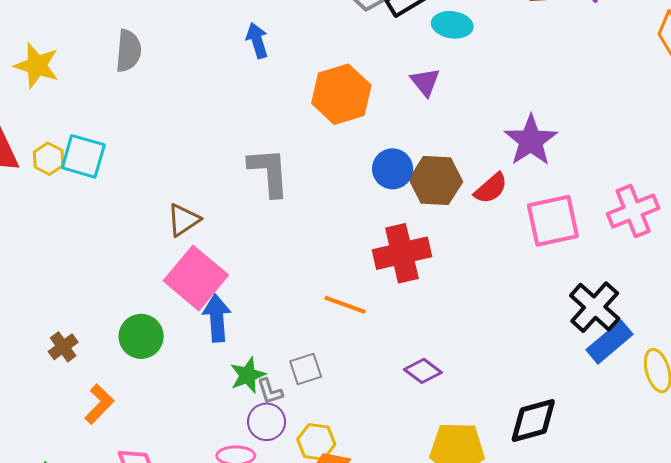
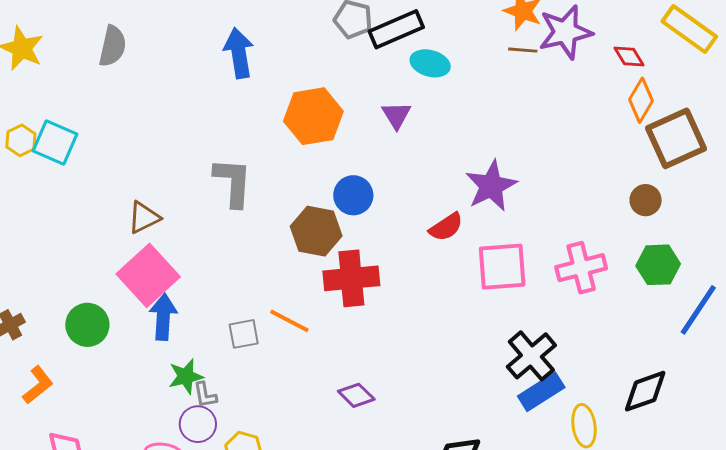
blue arrow: (257, 41) -> (239, 53), size x1.4
brown hexagon: (436, 181) -> (316, 231), moved
gray square: (306, 369) -> (244, 334), moved

